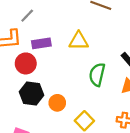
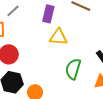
purple rectangle: (41, 43) -> (48, 14), moved, turned -72

